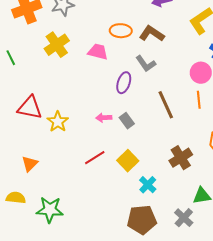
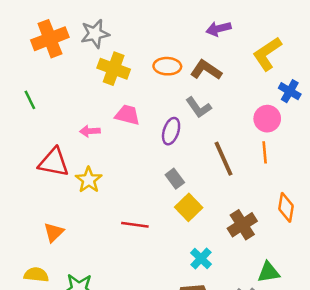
yellow cross: (57, 45) -> (114, 69), moved, turned -35
pink trapezoid: (98, 52) -> (127, 115), moved
pink arrow: (104, 118) -> (90, 131), moved
red line: (95, 158) -> (135, 225), turned 40
yellow square: (128, 161) -> (189, 207), moved

